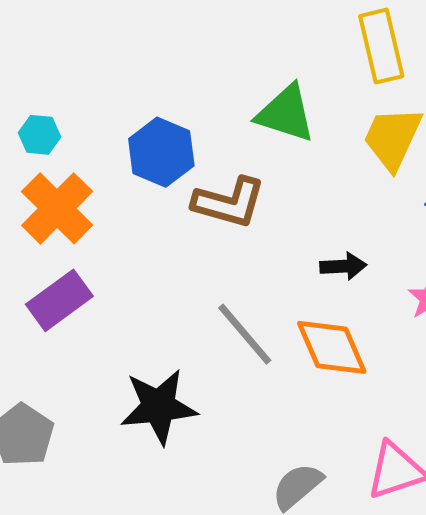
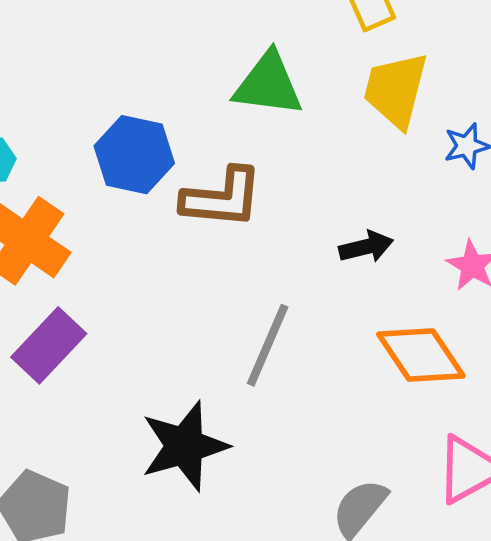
gray line: (245, 334) -> (268, 345), turned 74
orange diamond: (332, 347) -> (421, 355), moved

